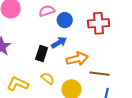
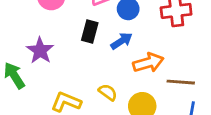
black rectangle: (42, 54) -> (90, 32), moved

